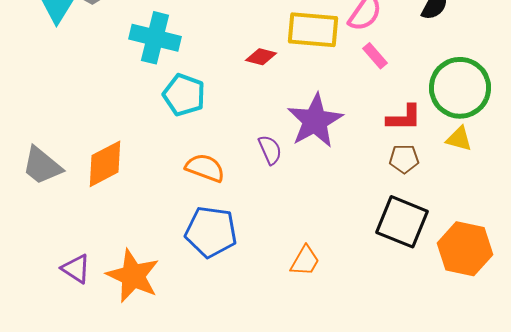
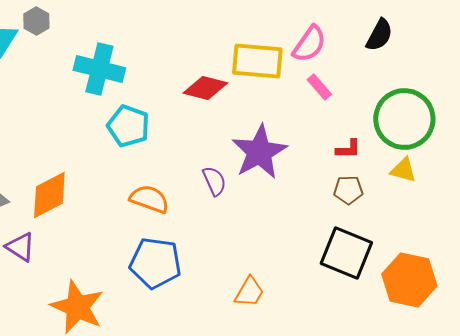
red diamond: (261, 57) -> (205, 88), size x1.4
red L-shape: (404, 118) -> (348, 149), size x0.7
purple triangle: (76, 269) -> (20, 247), moved

